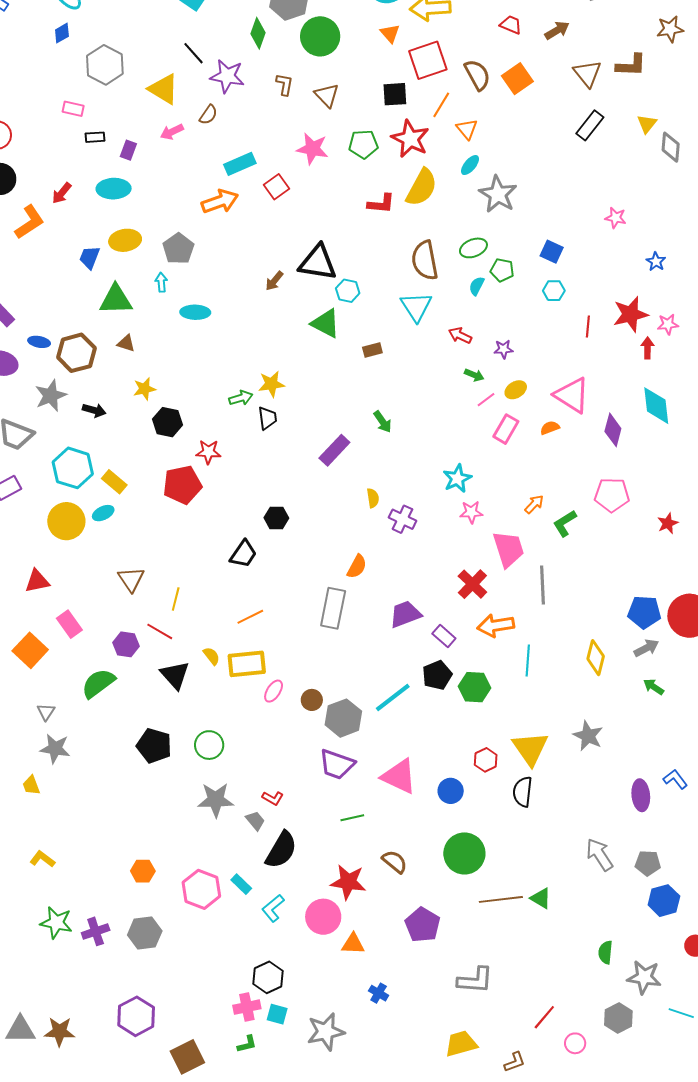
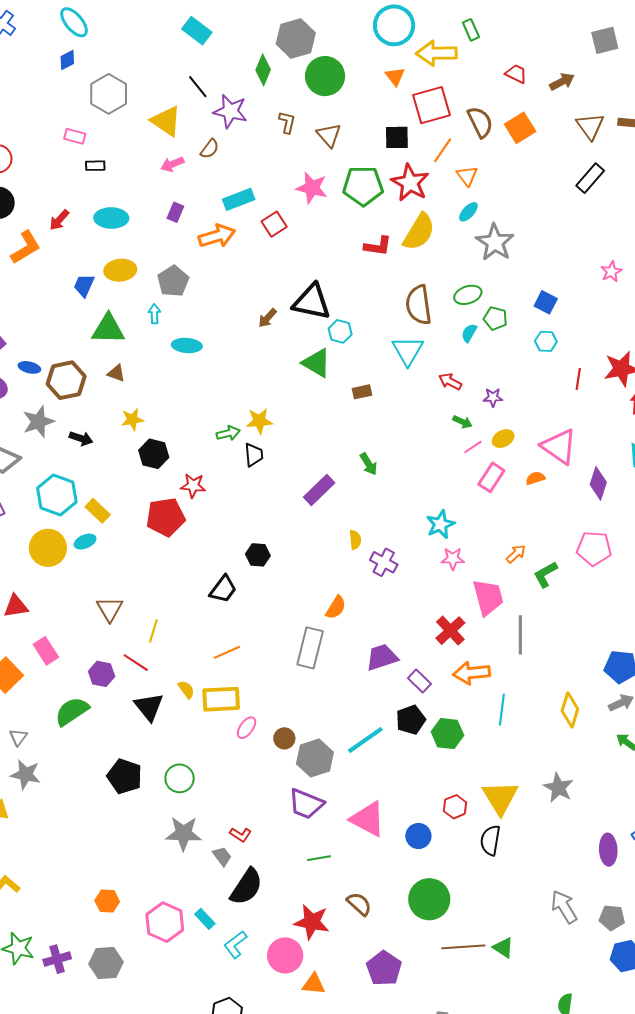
green pentagon: (363, 144) -> (363, 186), size x1.4
purple rectangle: (128, 150) -> (175, 212), moved
pink star: (616, 218) -> (611, 272), turned 30

